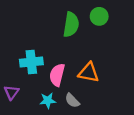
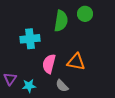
cyan cross: (31, 62) -> (30, 39), moved
cyan star: (48, 101) -> (29, 86), moved

